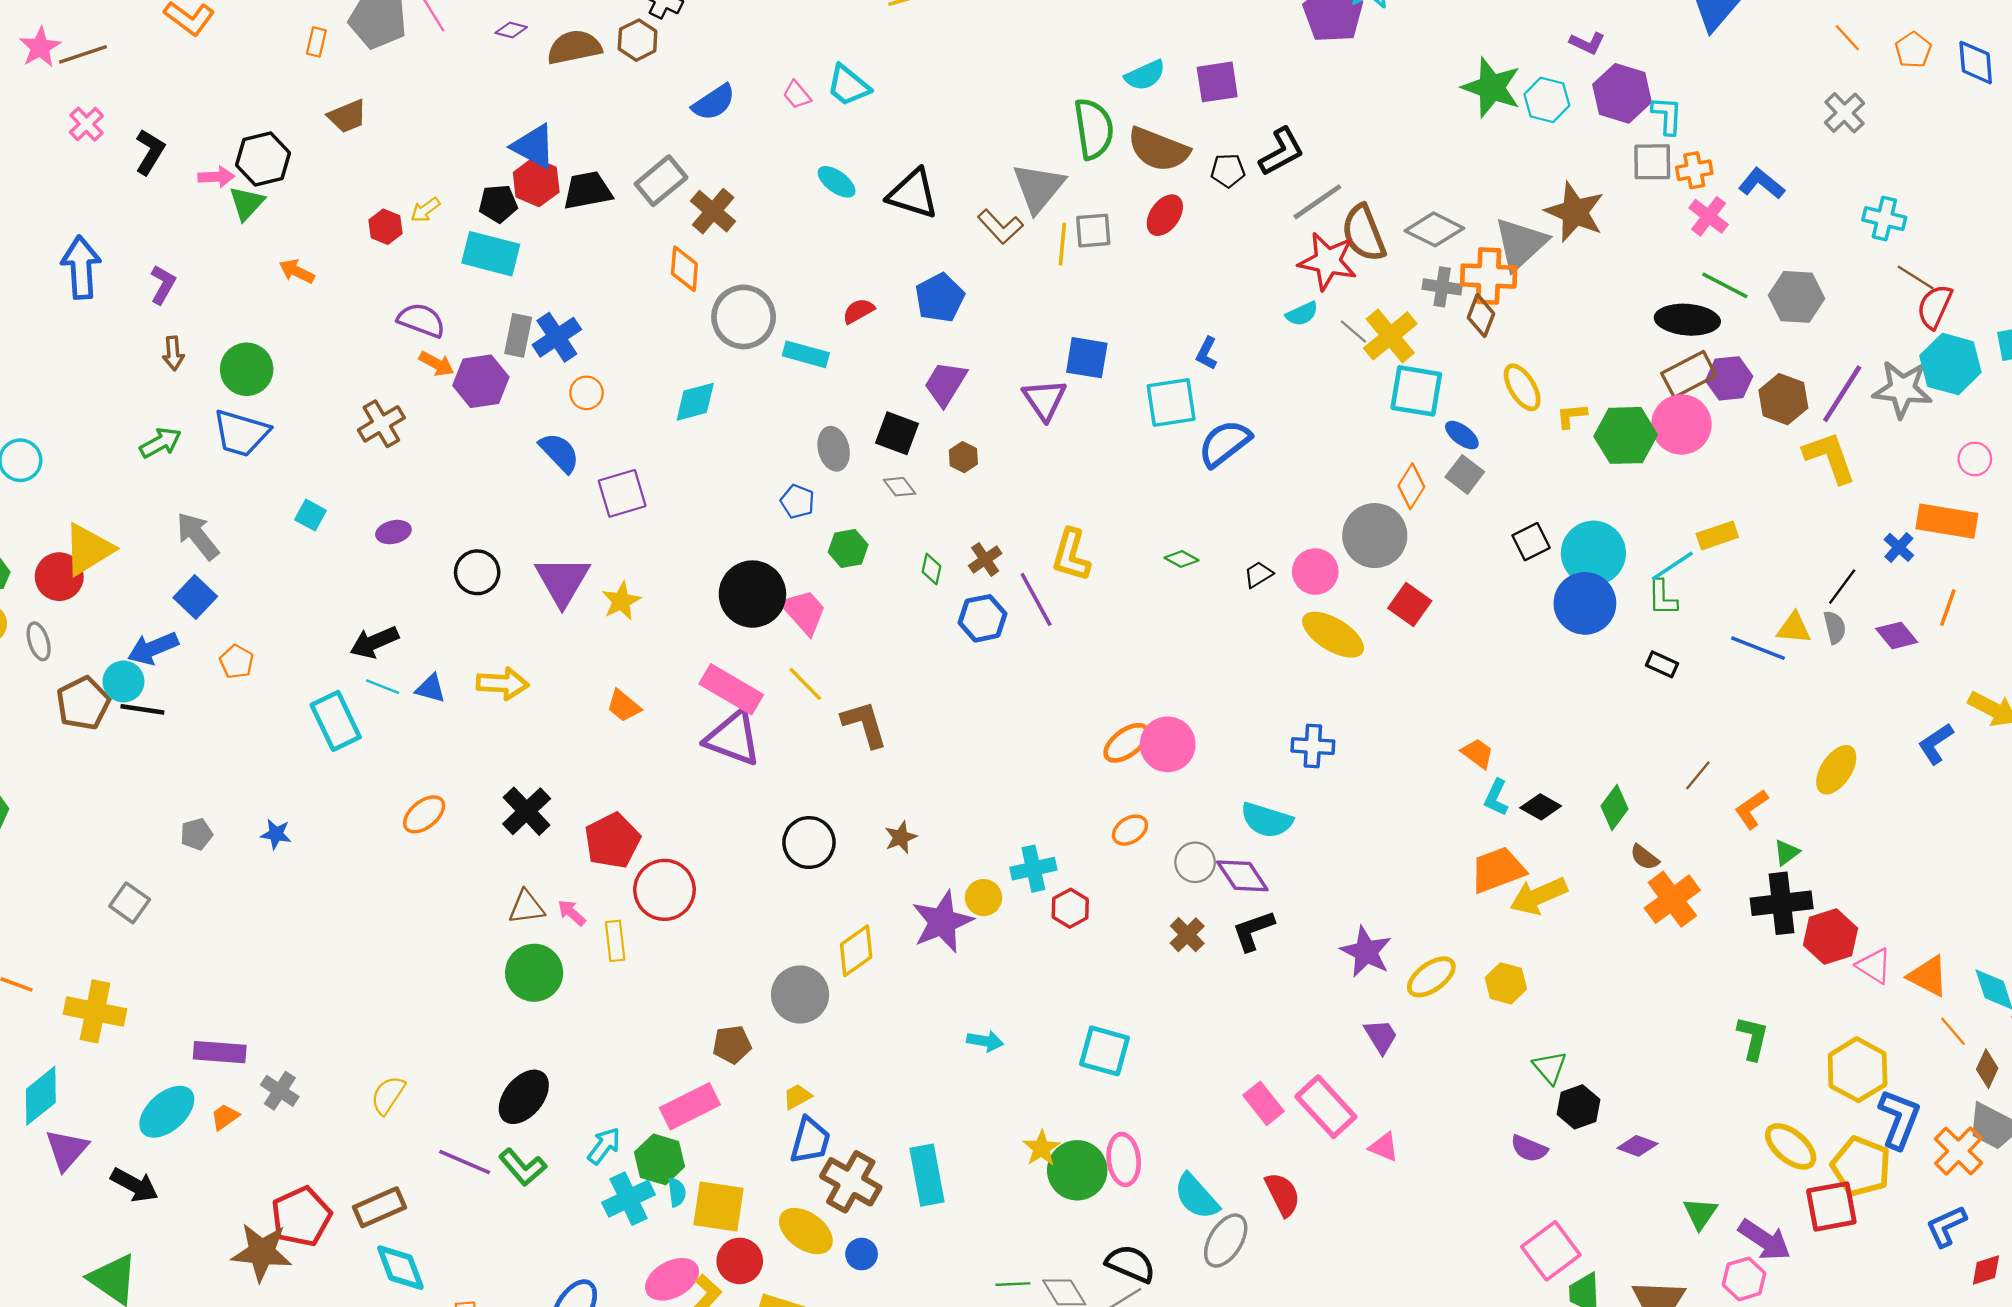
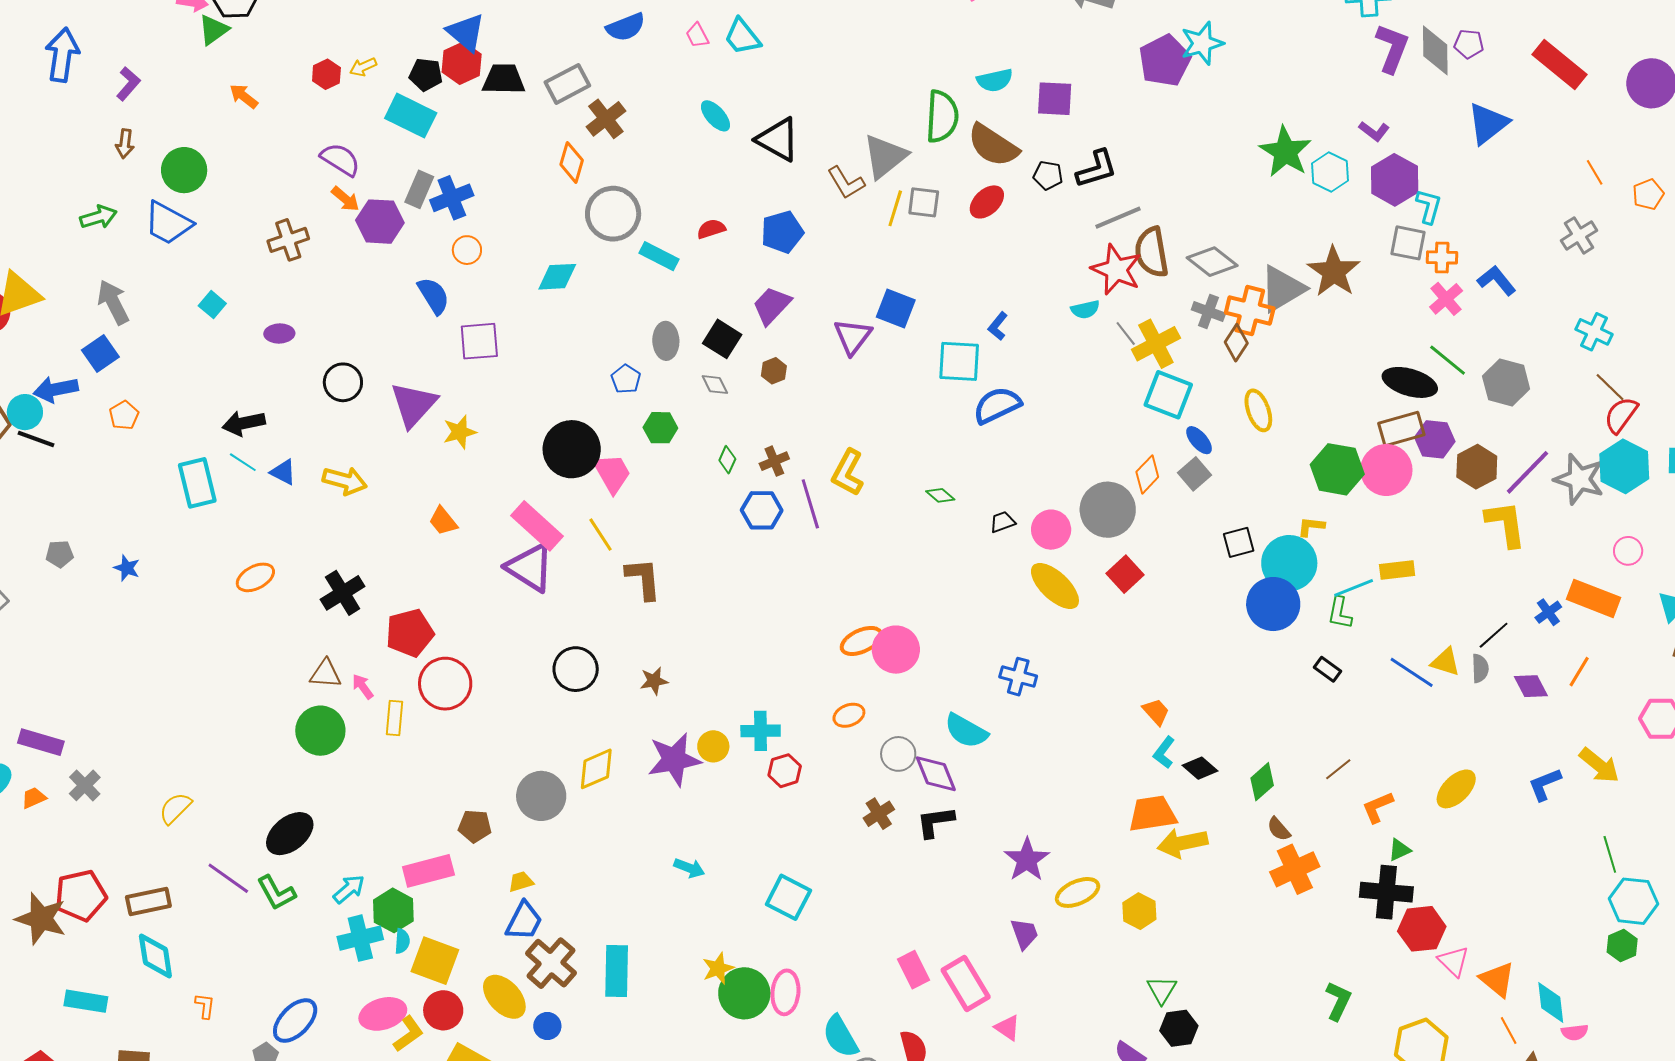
yellow L-shape: (1572, 416) -> (1311, 527), moved

